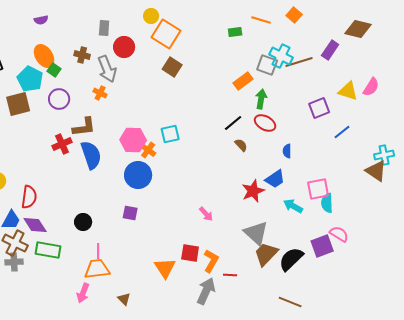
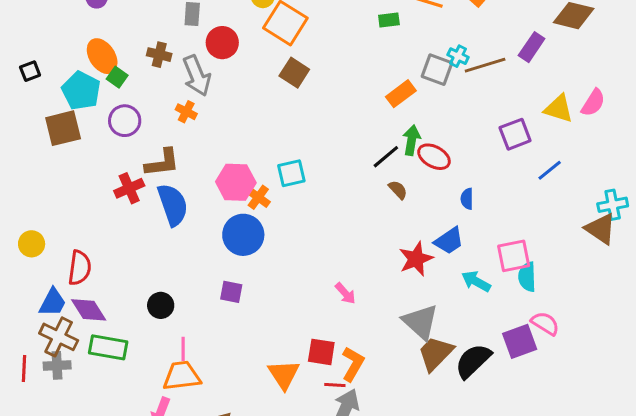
cyan cross: (281, 56) -> (458, 56), size x0.6
green arrow: (261, 99) -> (411, 140), moved
red line: (230, 275) -> (335, 385), moved

